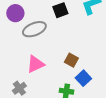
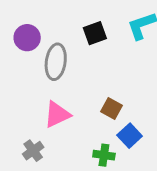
gray ellipse: (34, 29) -> (56, 62), turned -60

